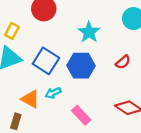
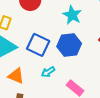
orange triangle: (30, 99) -> (16, 76), moved

